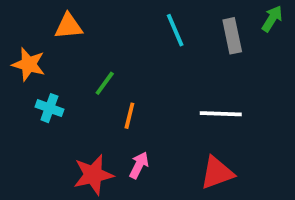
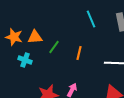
orange triangle: (69, 26) -> (35, 37), moved
orange line: (129, 116) -> (79, 53), moved

